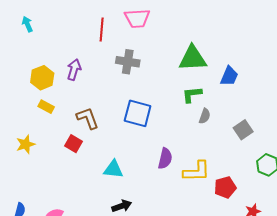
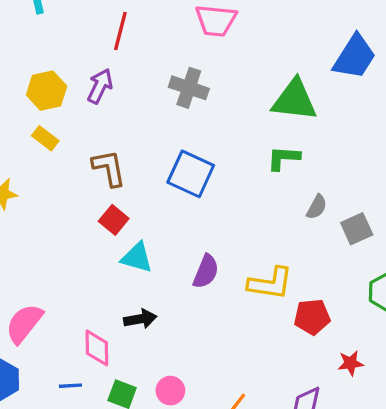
red line: (102, 30) -> (120, 31), moved
blue trapezoid: (229, 76) -> (355, 57), moved, size x1.4
gray semicircle: (205, 116) -> (317, 207), moved
red square: (74, 144) -> (114, 220), moved
purple semicircle: (165, 158) -> (206, 272), moved

